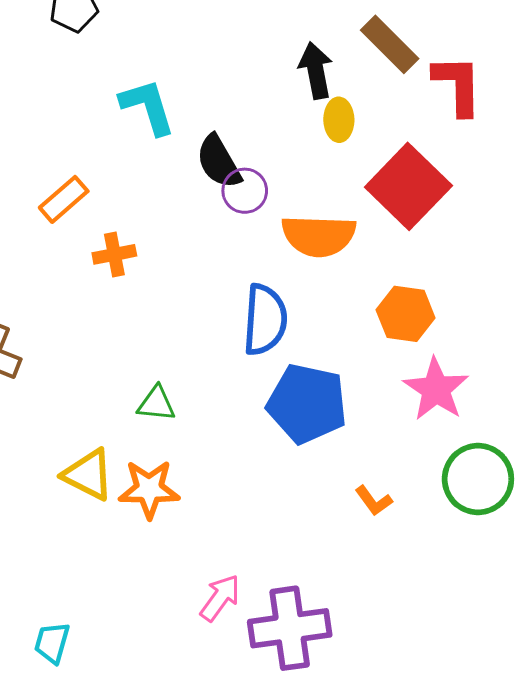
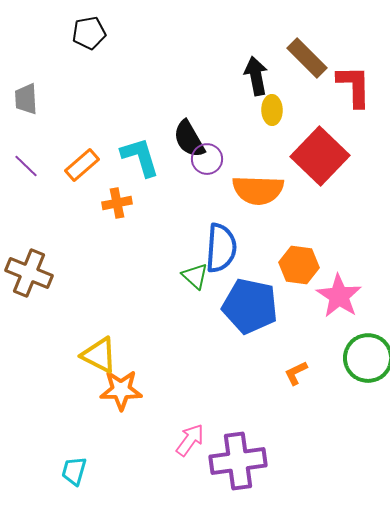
cyan L-shape: (148, 107) -> (140, 157), moved
orange hexagon: (406, 314) -> (299, 265), moved
green triangle: (156, 404) -> (195, 276), moved, turned 36
orange star: (149, 489) -> (121, 390), moved
orange L-shape: (374, 501) -> (296, 373), turned 100

